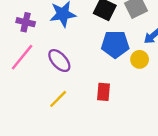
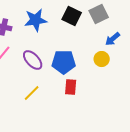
blue pentagon: (115, 44) -> (64, 62), moved

